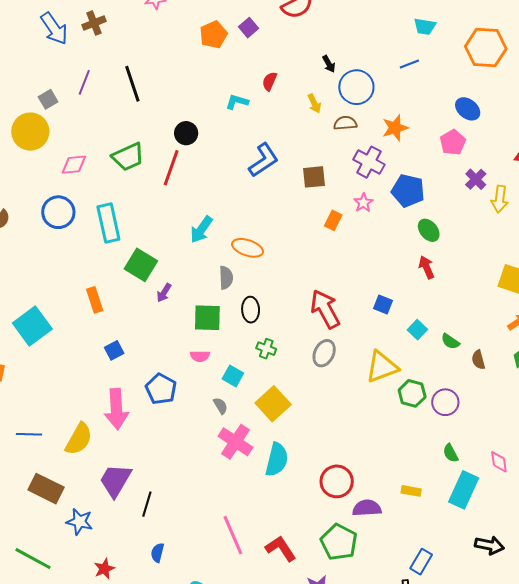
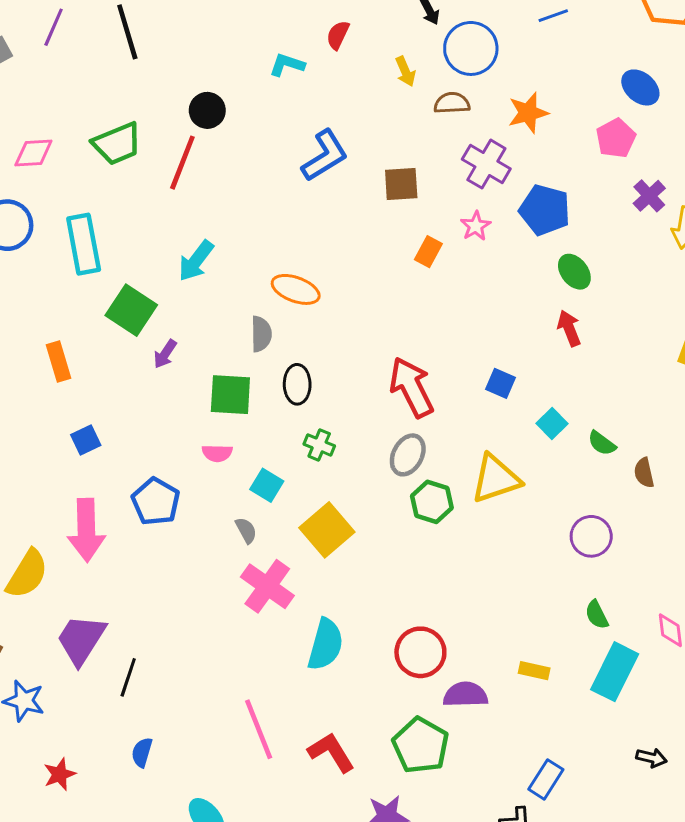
cyan arrow: (201, 230) -> (196, 261), moved
green hexagon: (412, 393) -> (432, 502), moved
cyan semicircle: (277, 460) -> (325, 644), moved
black arrow: (489, 545) -> (652, 758), size x0.7

